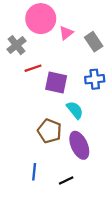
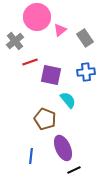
purple ellipse: (79, 145) -> (63, 148), moved
black line: (66, 181) -> (74, 170), moved

